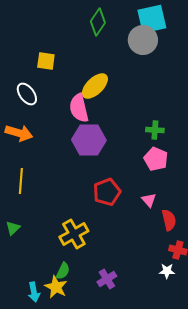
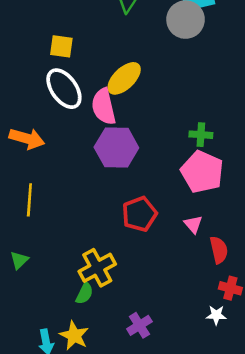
white ellipse: (27, 94) -> (64, 89), moved, size x1.4
pink pentagon: (156, 159) -> (202, 172), size x1.4
green semicircle: (63, 271) -> (84, 293), moved

